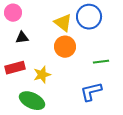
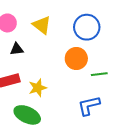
yellow triangle: (63, 23) -> (42, 25), moved
orange circle: (65, 47) -> (76, 58), moved

